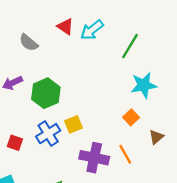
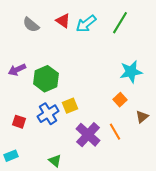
gray semicircle: (29, 43) -> (31, 25), moved
green line: (130, 46) -> (120, 23), moved
purple cross: (94, 158) -> (88, 135), turned 30

